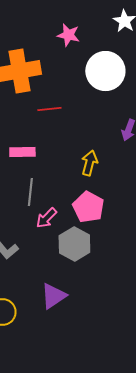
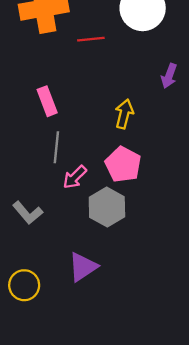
red line: (49, 109) -> (91, 39), moved
pink rectangle: (22, 152) -> (47, 101), turned 70

